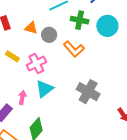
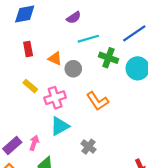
orange L-shape: (74, 49) -> (97, 101), moved
gray cross: (88, 92) -> (89, 147), moved, size x0.6
pink arrow: (22, 97) -> (34, 143), moved

